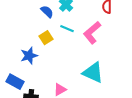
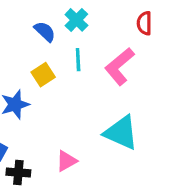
cyan line: (67, 29) -> (78, 60), turned 64

